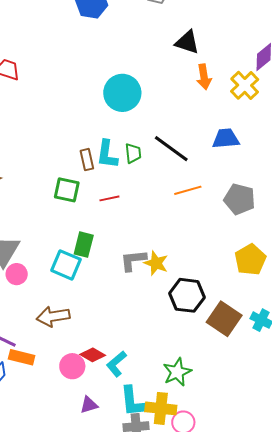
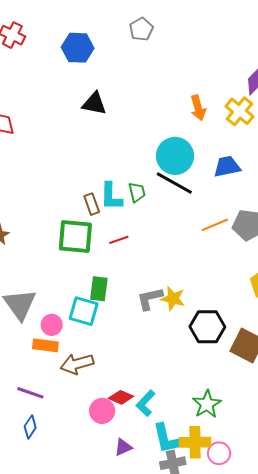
black triangle: (187, 42) -> (94, 103), moved
cyan circle: (122, 93) -> (175, 156), moved
green square: (67, 190) -> (75, 237), size x1.4
orange line: (188, 190) -> (215, 225), moved
pink circle: (17, 274) -> (52, 325), moved
orange rectangle: (22, 357) -> (45, 345), moved

